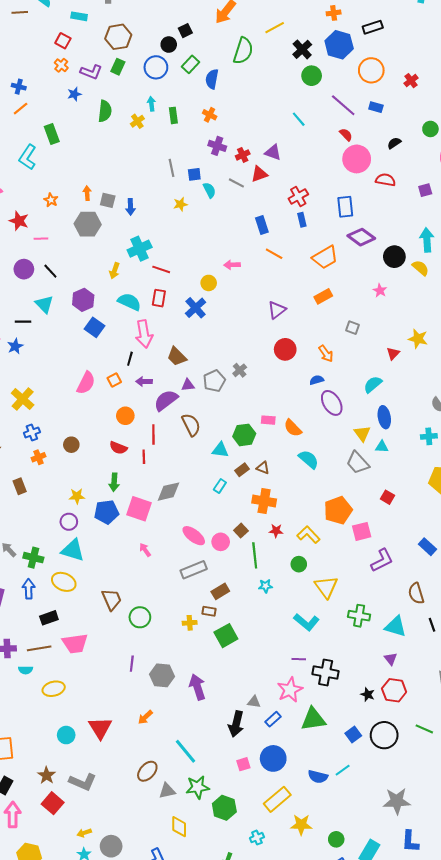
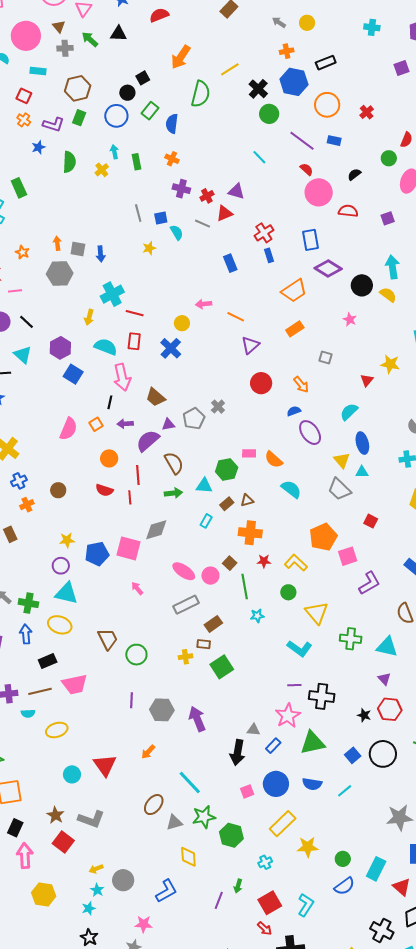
orange line: (274, 254) -> (236, 317), moved
brown triangle: (263, 468) -> (247, 500), turned -32
green arrow: (114, 482) -> (173, 493), moved, turned -96
blue semicircle: (318, 777) -> (312, 784), moved

